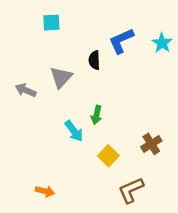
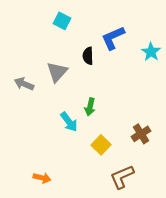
cyan square: (51, 23) -> (62, 21), moved, turned 30
cyan star: (162, 43) -> (151, 52), moved

